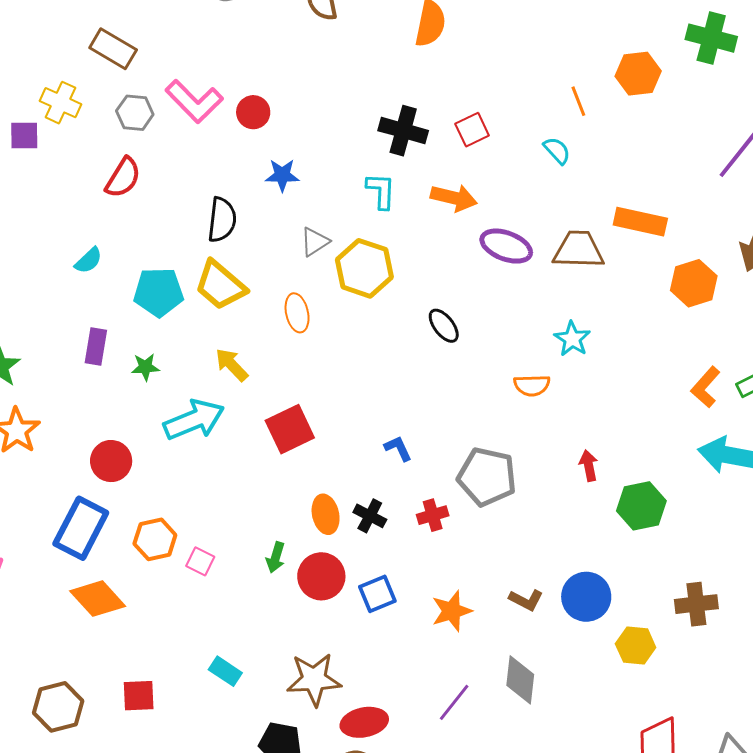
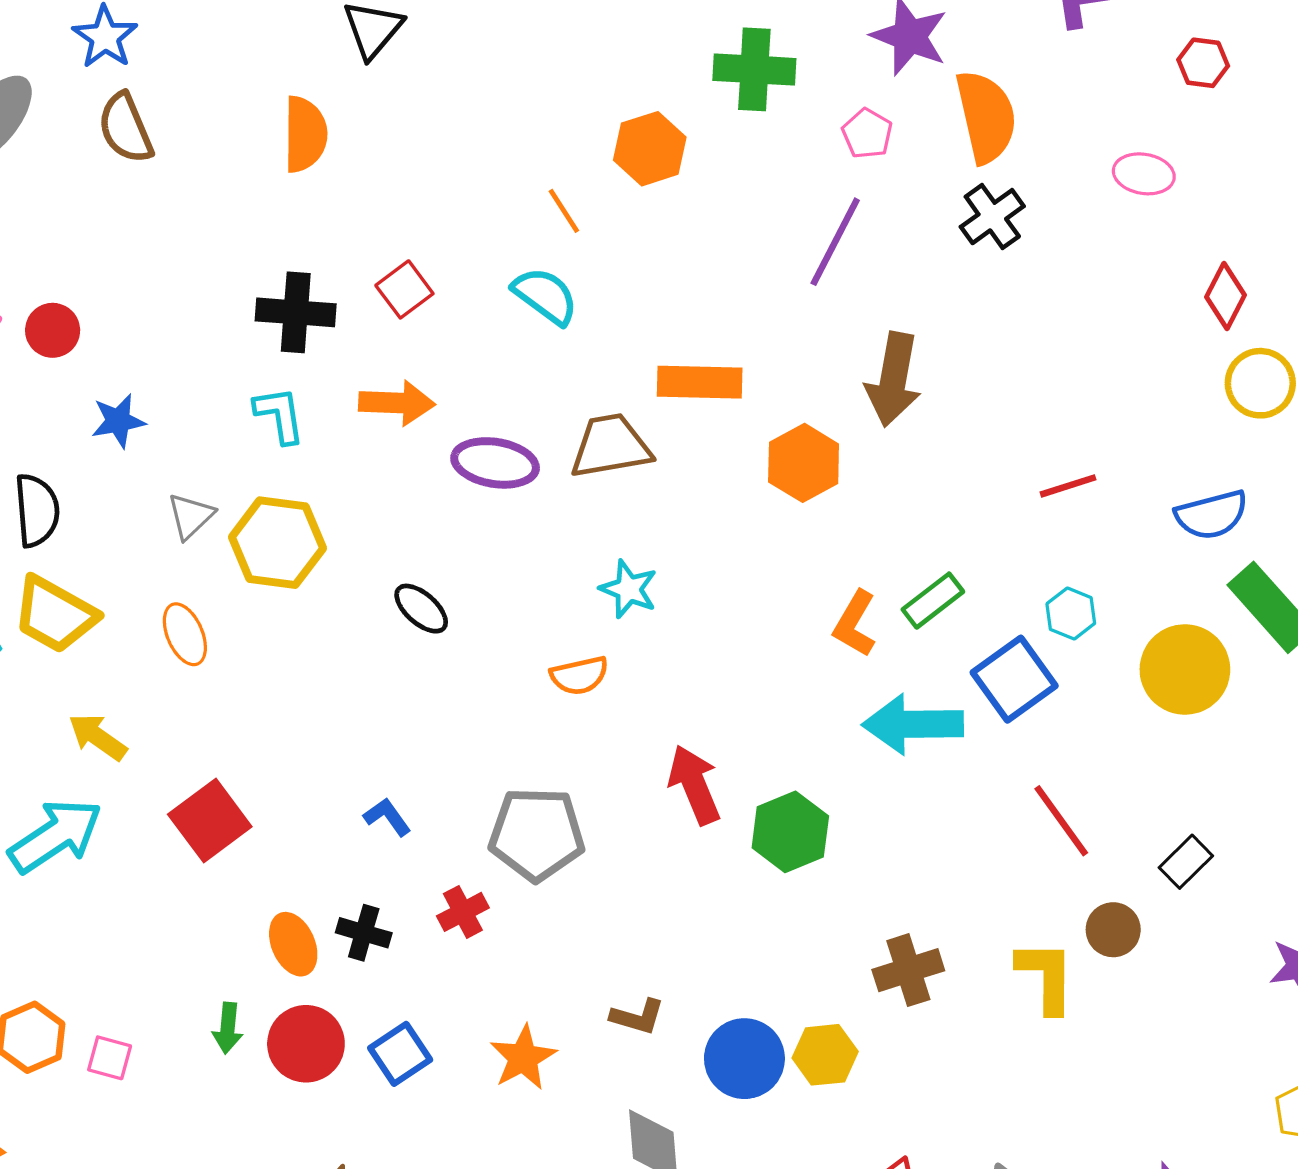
cyan semicircle: (557, 150) -> (545, 296), size x1.4
red arrow: (589, 466) -> (694, 785), size x1.6
blue circle: (586, 597) -> (744, 1059), moved

